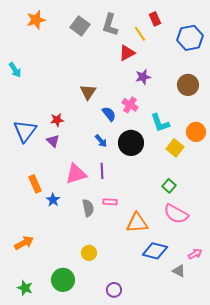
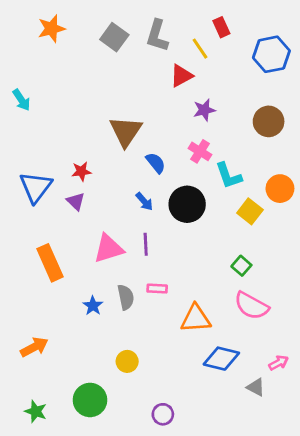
brown triangle: (88, 92) -> (126, 131), size x1.4
pink cross: (130, 105) -> (200, 151), moved
orange rectangle: (35, 184) -> (50, 263), size x1.4
blue star: (53, 200) -> (93, 306), moved

